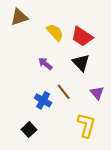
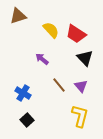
black triangle: (81, 63) -> (85, 58), moved
purple triangle: (97, 93) -> (81, 86), moved
blue cross: (43, 100) -> (23, 93), moved

